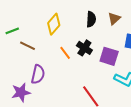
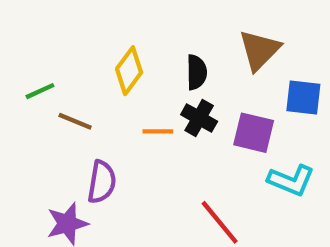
black semicircle: (91, 19) -> (197, 72), moved
brown triangle: (114, 19) -> (259, 50), size x1.5
orange line: (65, 53) -> (158, 131), turned -48

